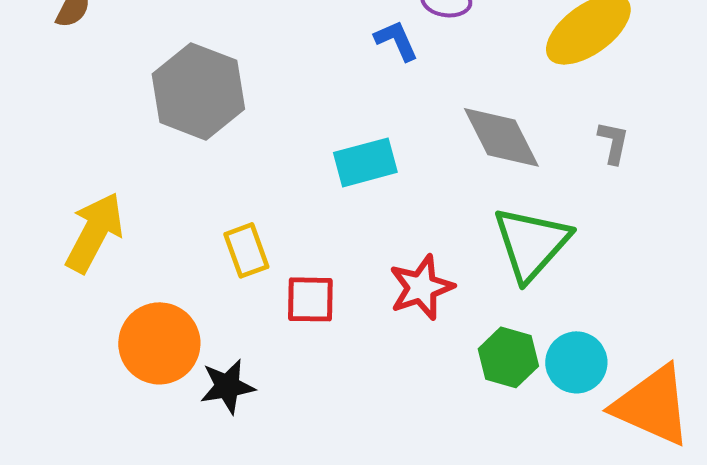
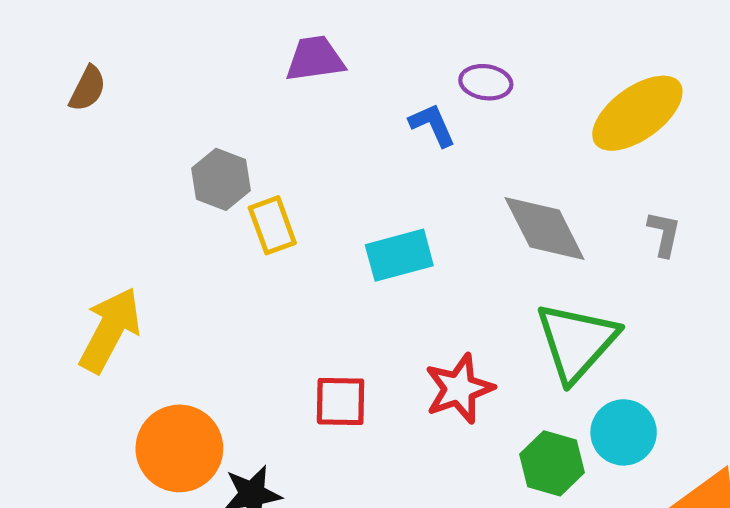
gray hexagon: (198, 91) -> (221, 179), size x0.6
yellow rectangle: (246, 250) -> (272, 225), moved
cyan circle: (576, 362) -> (624, 432), moved

